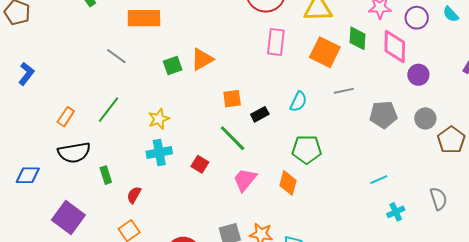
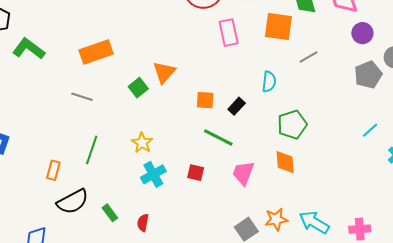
purple circle: (418, 75) -> (362, 33), moved
orange square: (232, 99) -> (205, 100), turned 30
gray pentagon: (383, 115) -> (368, 75), moved

